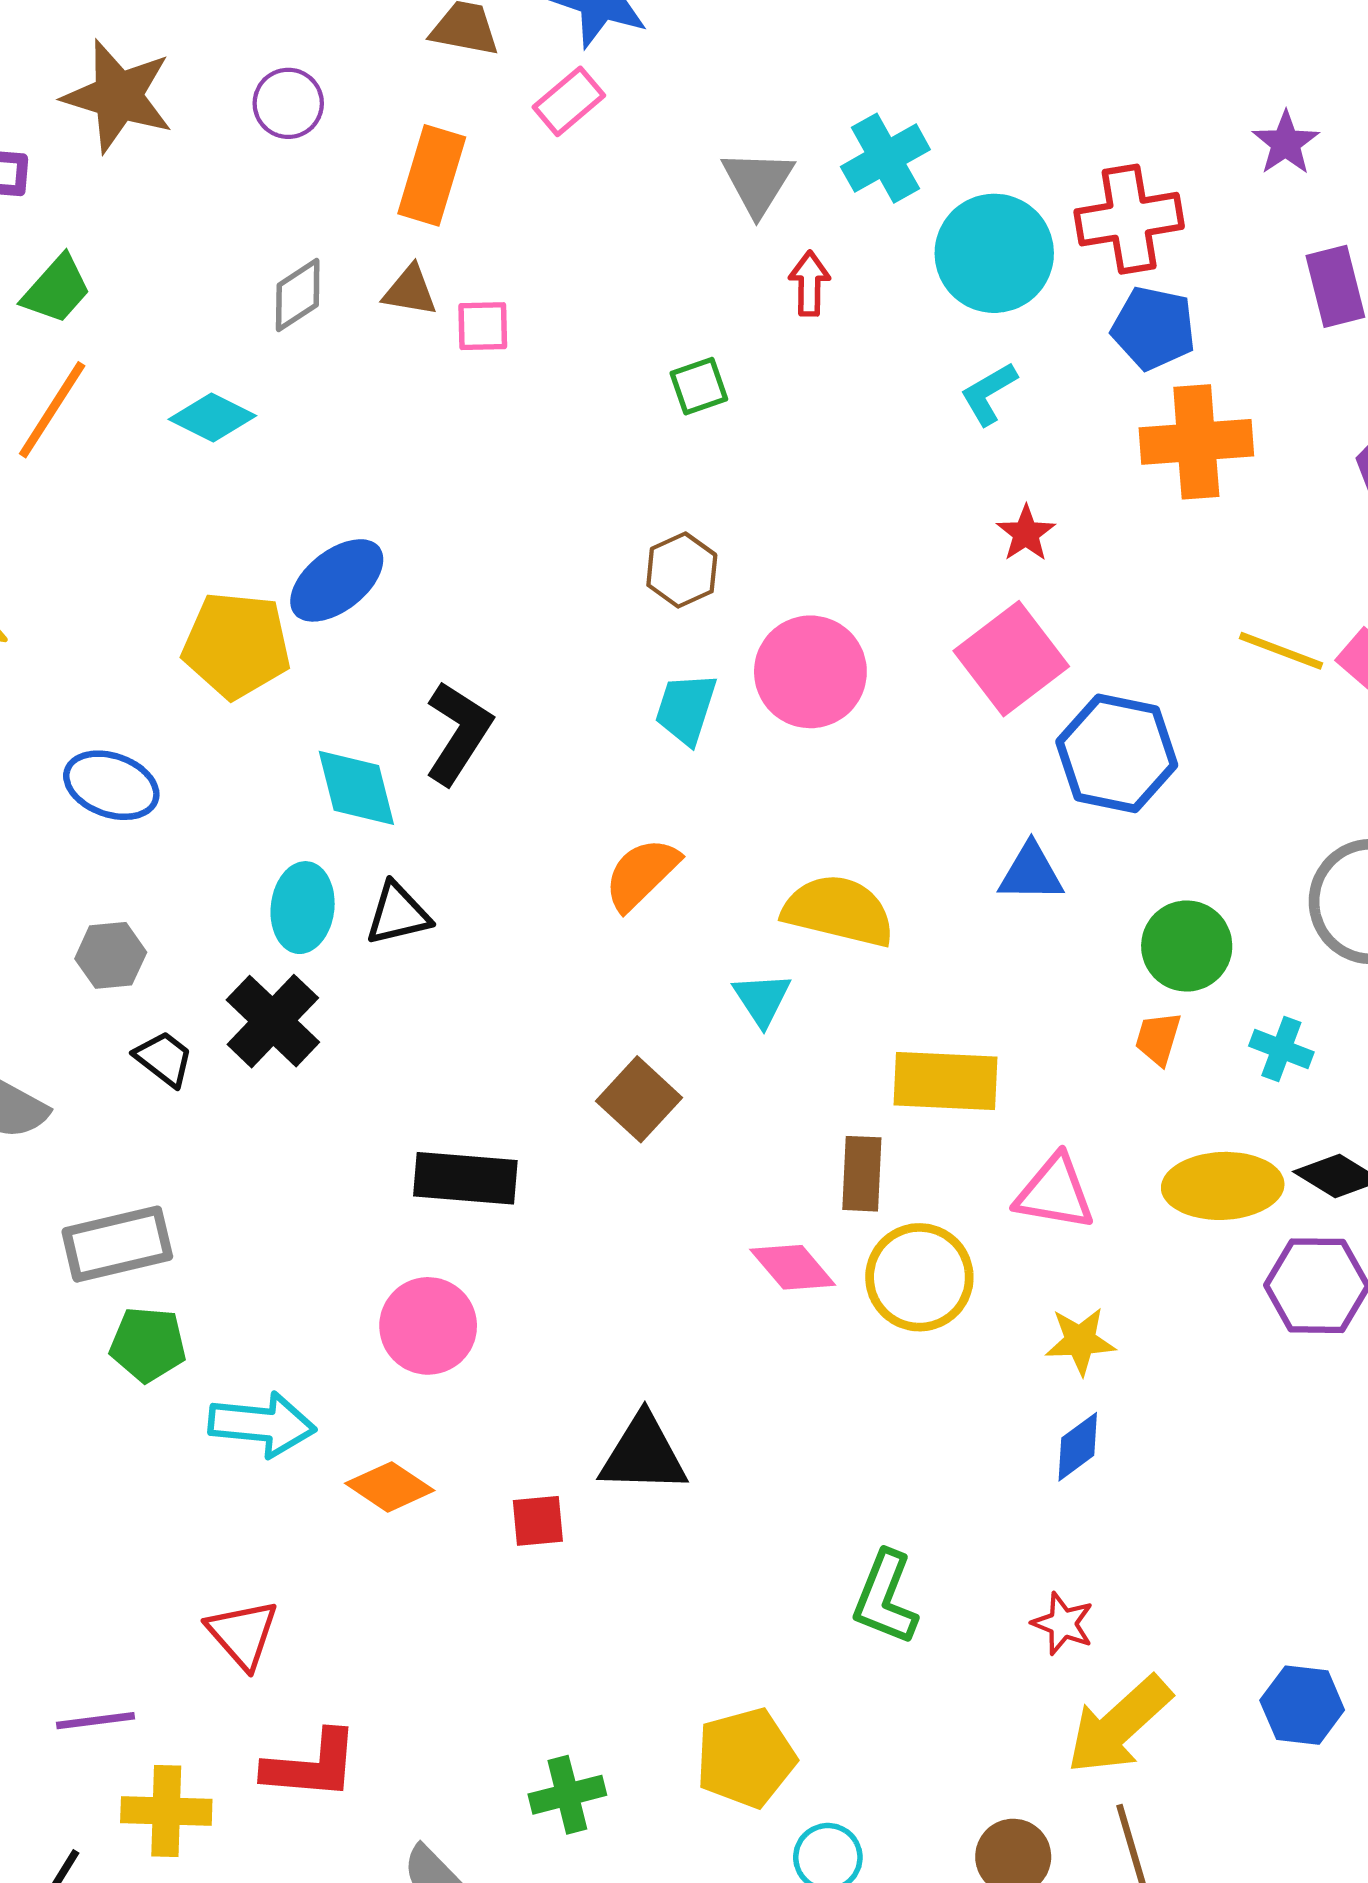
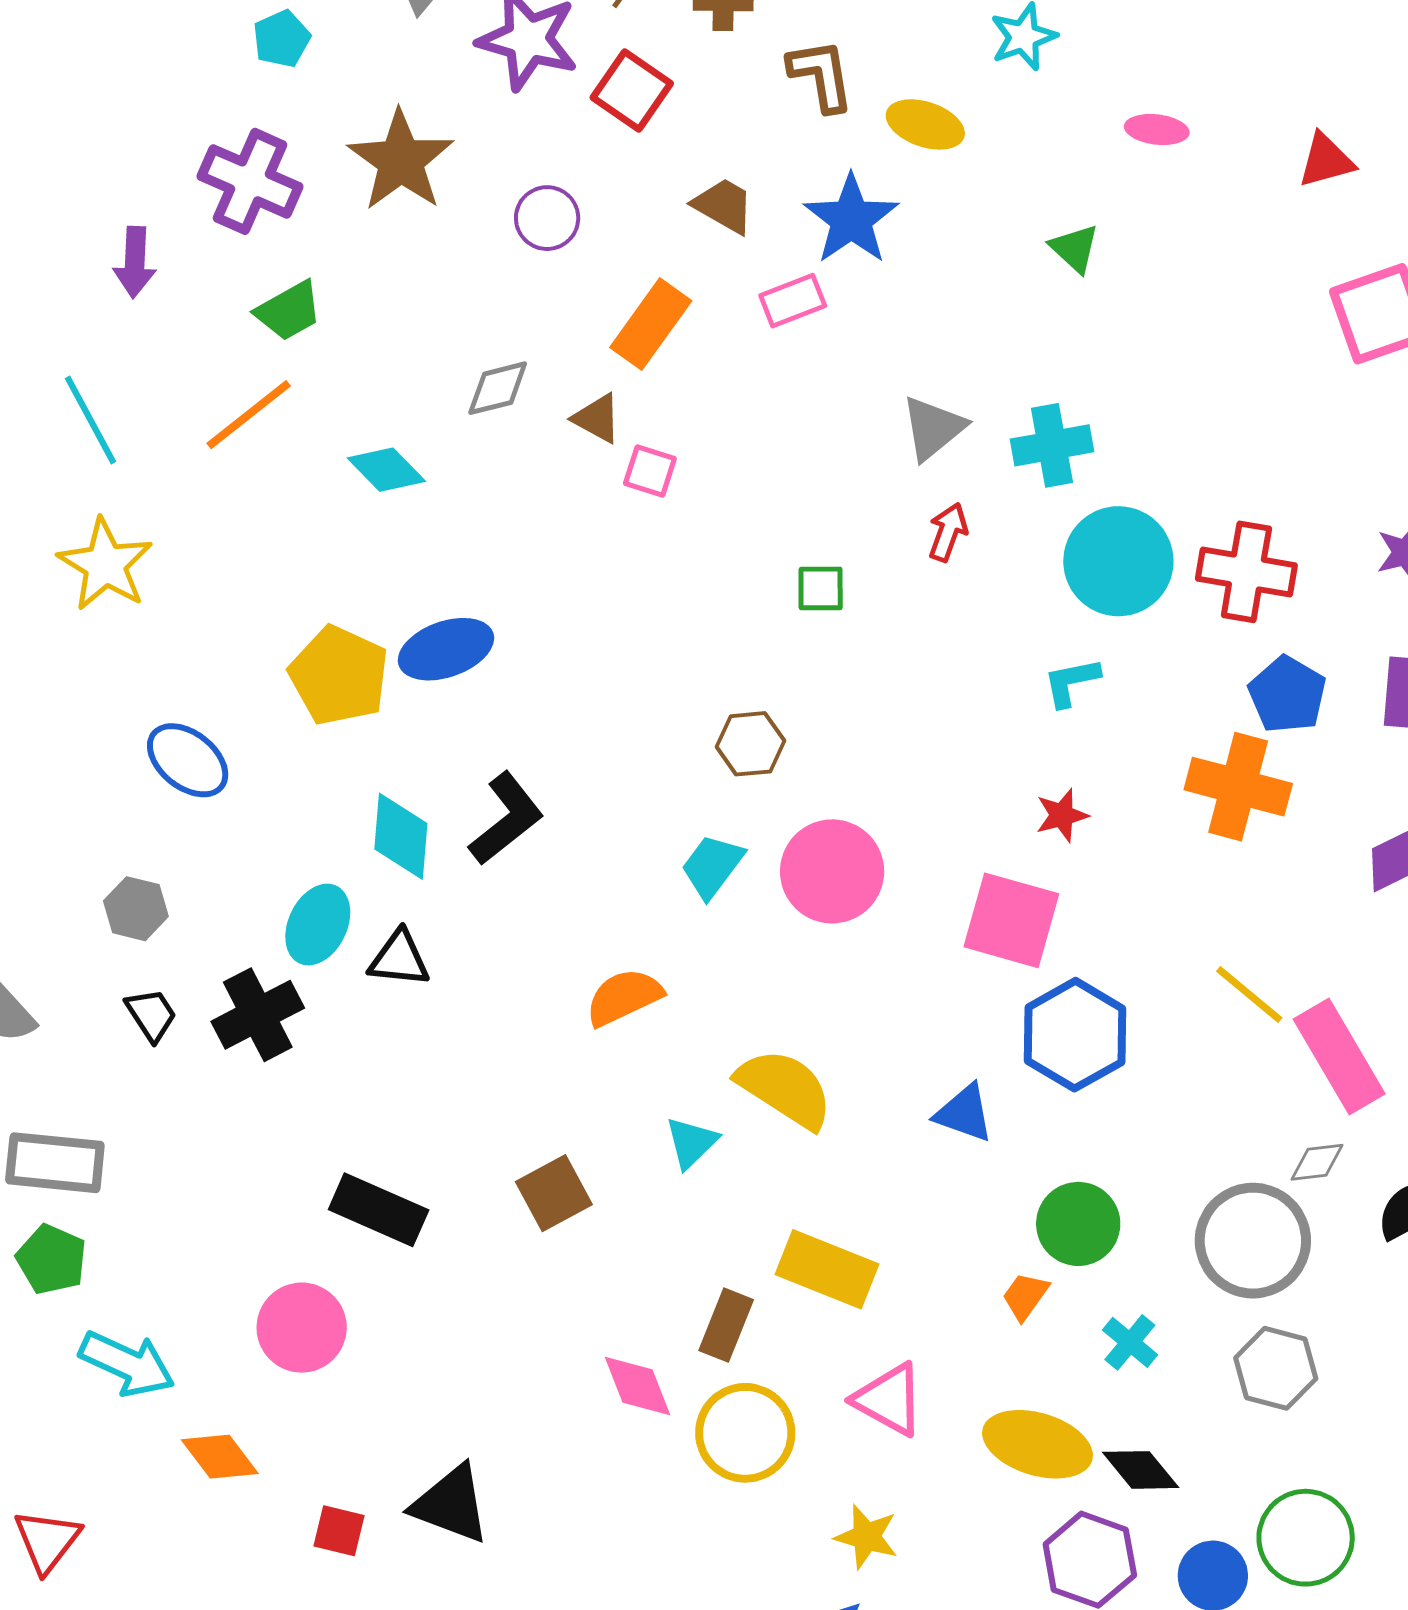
blue pentagon: (1154, 328) -> (1287, 695), moved
pink square: (1011, 659) -> (1011, 920), turned 34

